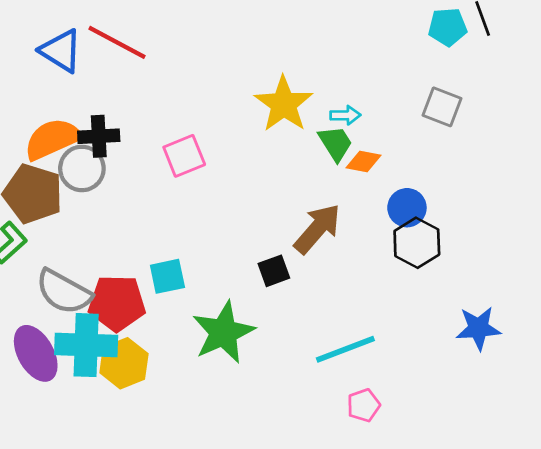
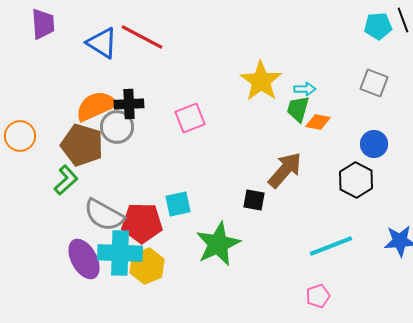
green trapezoid: (336, 143) -> (298, 109), turned -132
blue circle: (407, 208) -> (374, 144), moved
black square: (274, 271) -> (254, 200), turned 30
cyan line: (345, 349) -> (331, 246), moved

